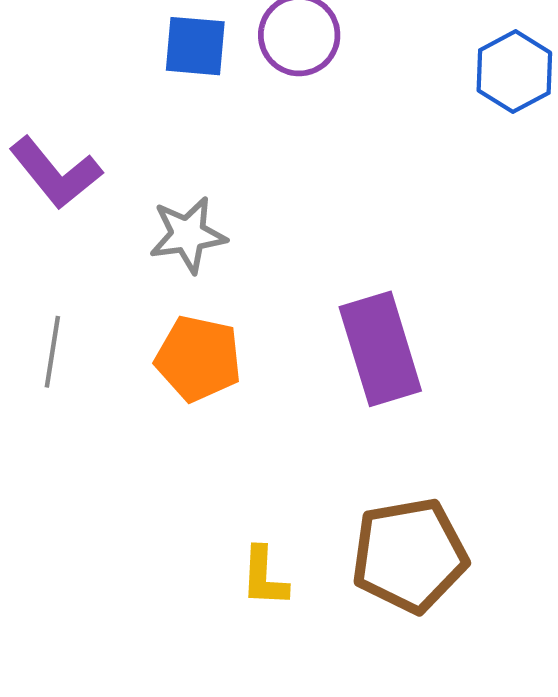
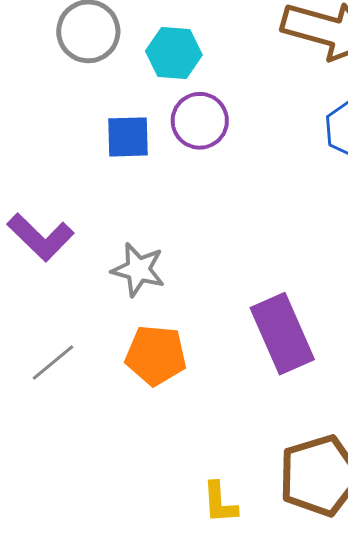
gray star: (188, 235) -> (138, 270), turned 30
gray line: (52, 352) -> (53, 363), turned 48

